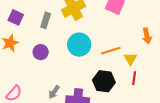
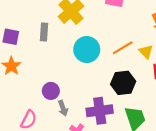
purple circle: (41, 52) -> (51, 91), moved
gray arrow: (54, 92) -> (63, 108), moved, turned -40

